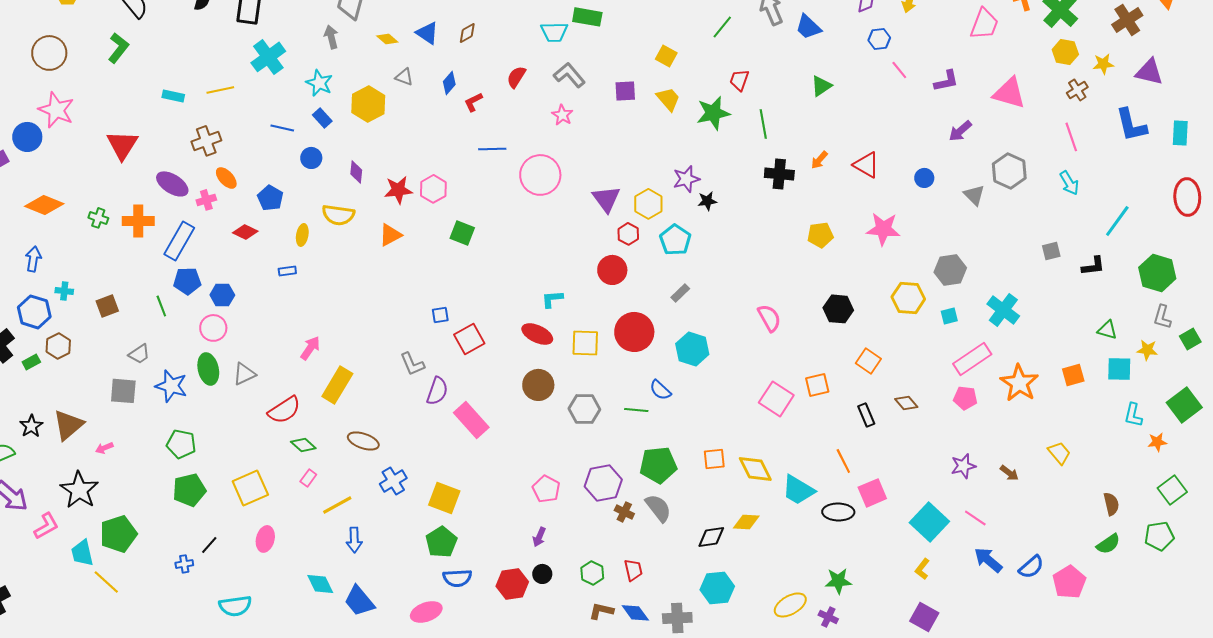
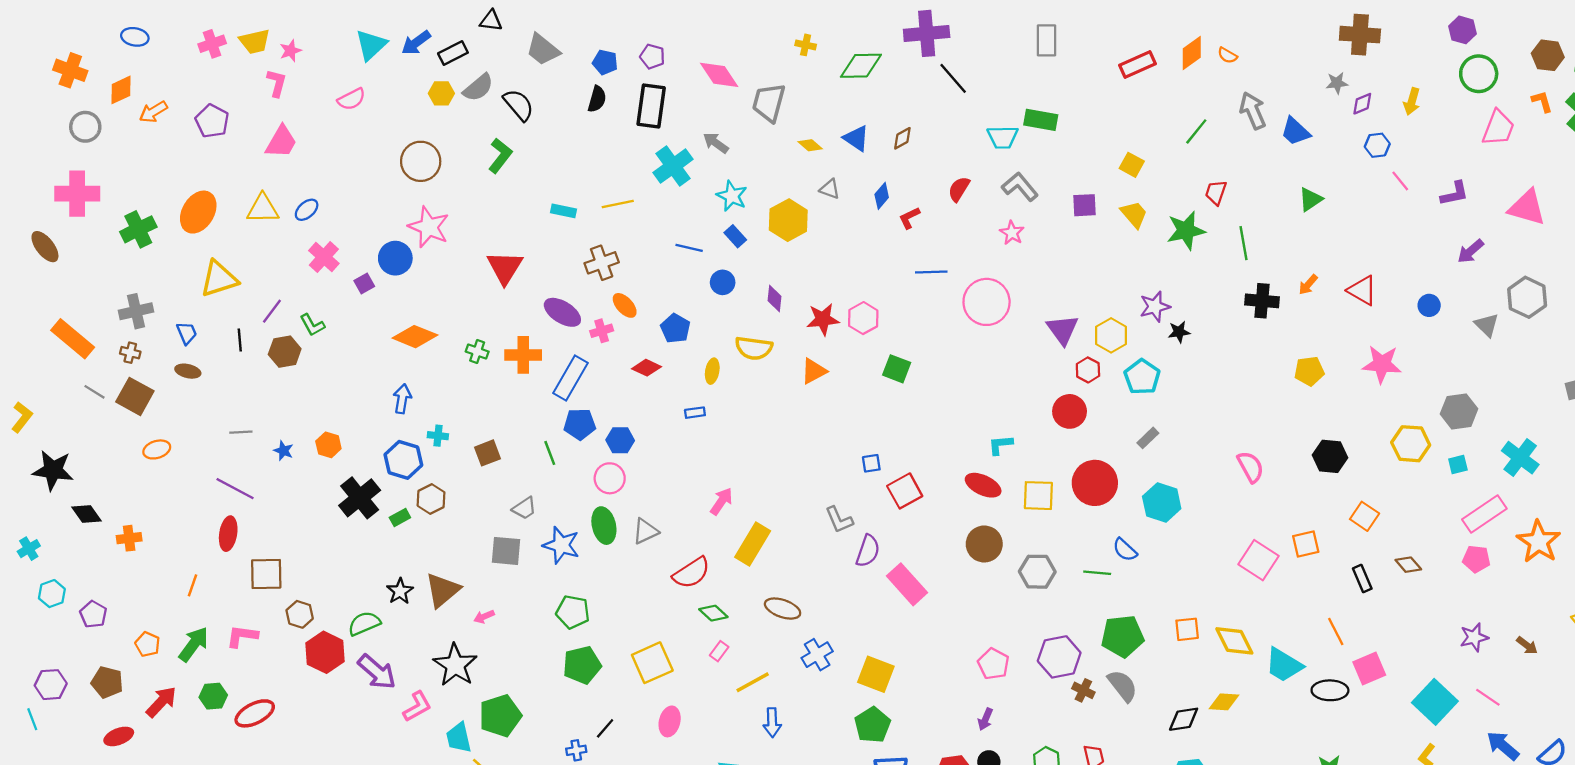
gray arrow: (331, 37) -> (716, 143), moved, turned -40

